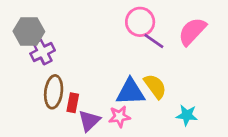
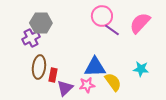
gray hexagon: (29, 31) -> (41, 23), moved
yellow semicircle: (155, 86) -> (113, 82), moved
cyan star: (187, 115) -> (141, 69), moved

